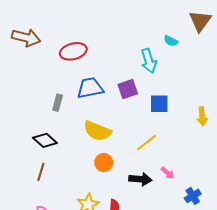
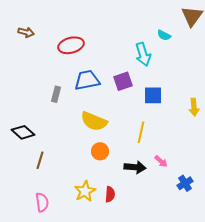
brown arrow: (26, 38) -> (26, 32), size x0.6
black diamond: (45, 140) -> (23, 132), moved
yellow line: (147, 143) -> (141, 132), turned -40

